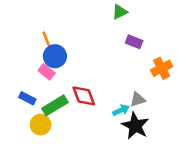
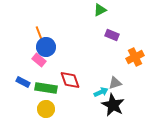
green rectangle: (55, 105) -> (46, 88), turned 40
yellow circle: (41, 125) -> (46, 109), moved

